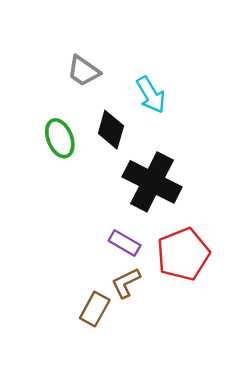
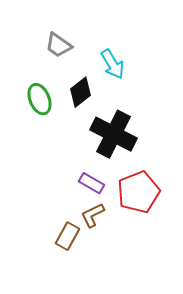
black diamond: (111, 130) -> (81, 92), turned 36

